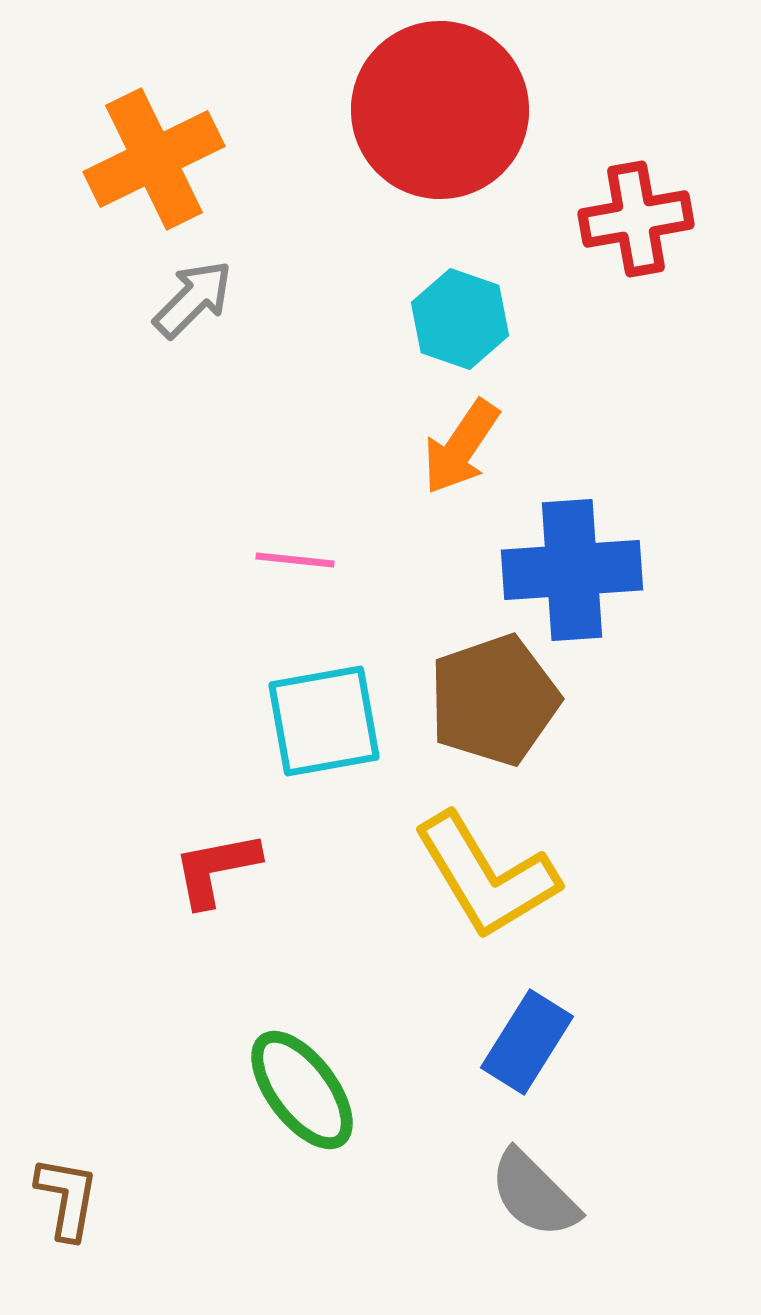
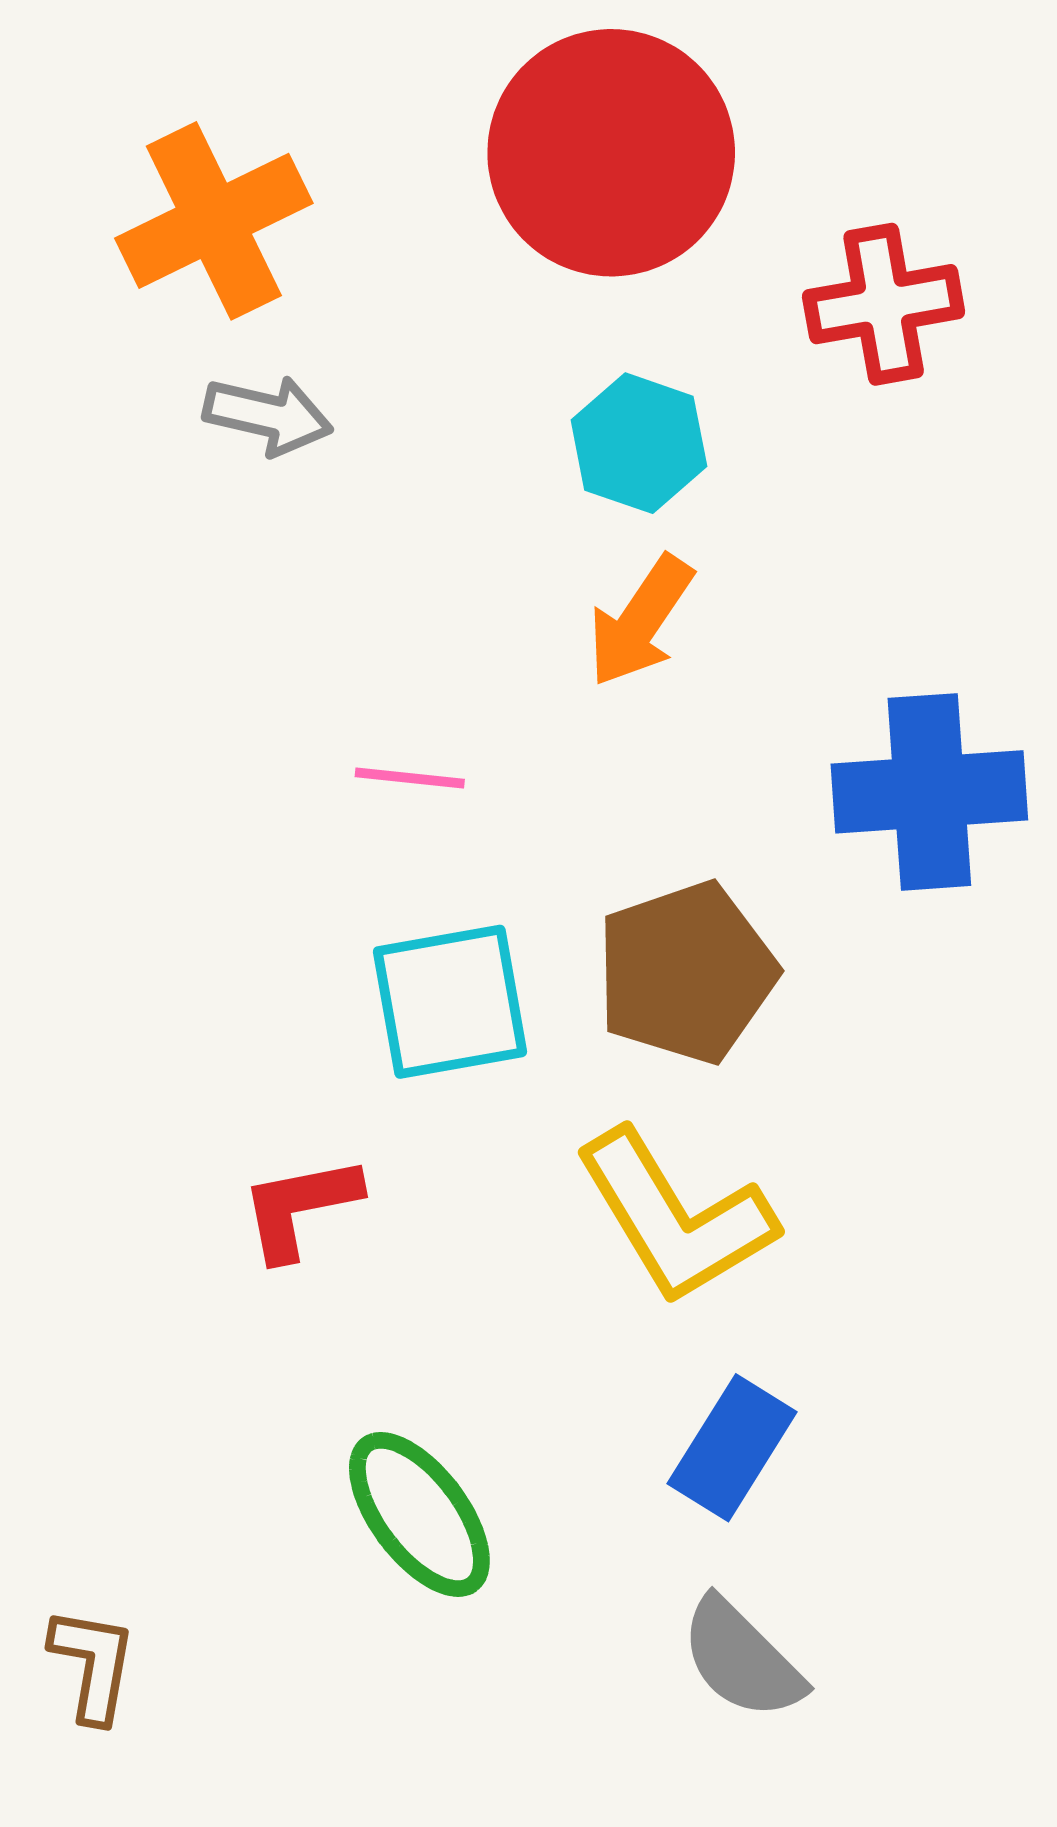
gray arrow: (193, 299) -> (268, 415), turned 58
blue cross: (572, 570) -> (929, 792), moved

